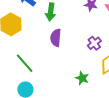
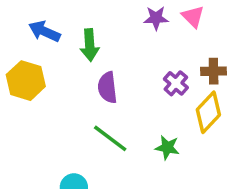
green line: (25, 63) -> (110, 138), moved

